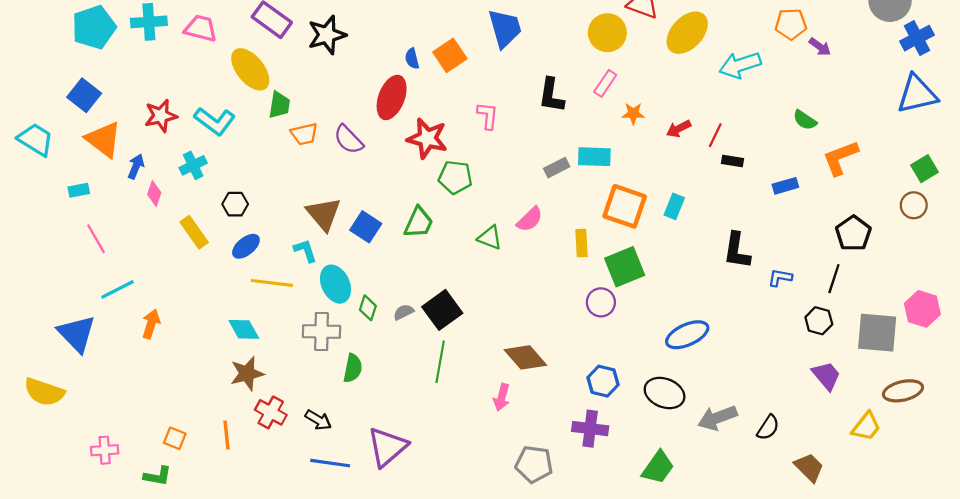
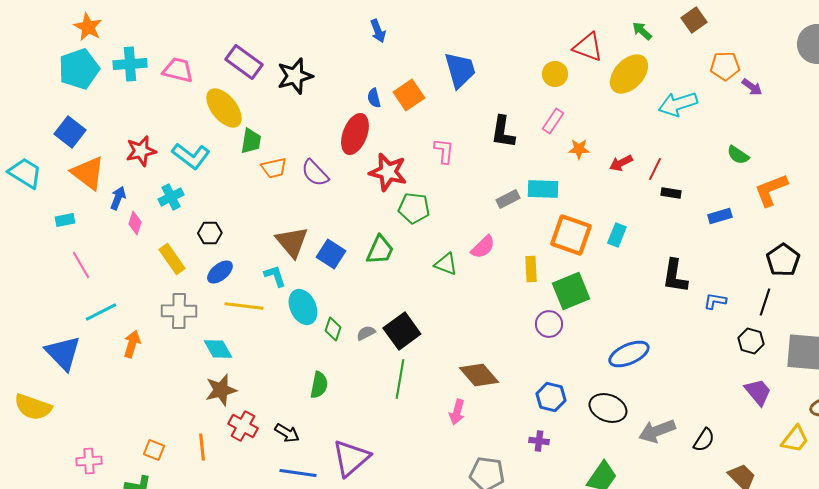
yellow circle: (607, 33) -> (555, 74), size x0.7
gray cross: (321, 331) -> (179, 311), moved
purple cross: (590, 429) -> (539, 441), size x0.6

